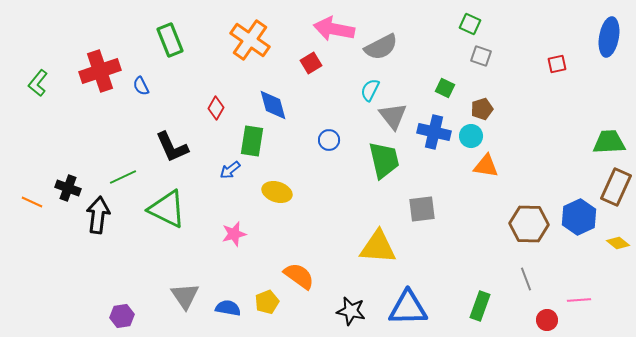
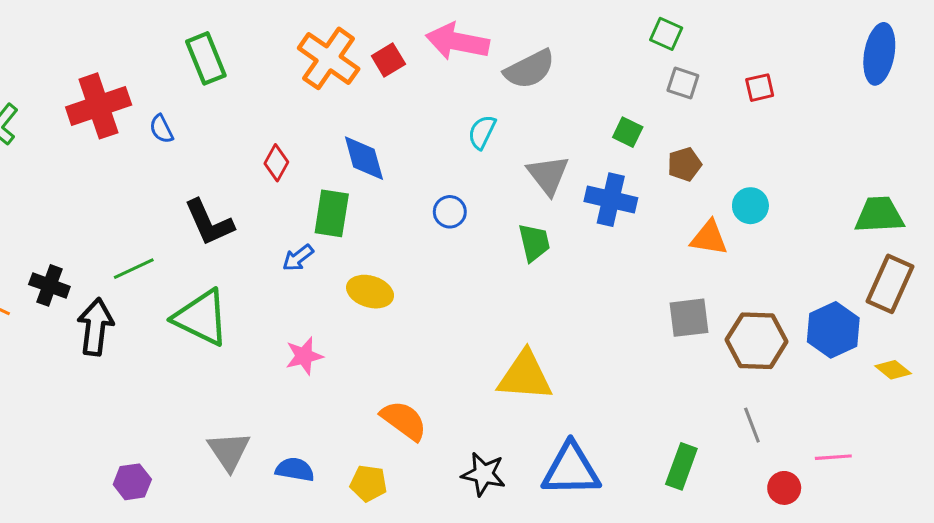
red square: (311, 63) -> (388, 60), moved
red square: (557, 64) -> (760, 88), moved
cyan semicircle: (370, 90) -> (482, 132), moved
cyan circle: (471, 136) -> (750, 206), moved
green trapezoid: (384, 160) -> (534, 242), size x0.7
orange triangle: (486, 166) -> (709, 238), moved
gray square: (422, 209) -> (689, 318), moved
yellow pentagon: (267, 302) -> (368, 483), moved, turned 30

